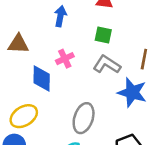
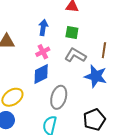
blue arrow: (60, 16) -> (43, 28), moved
blue diamond: (42, 78) -> (41, 74), moved, turned 65

